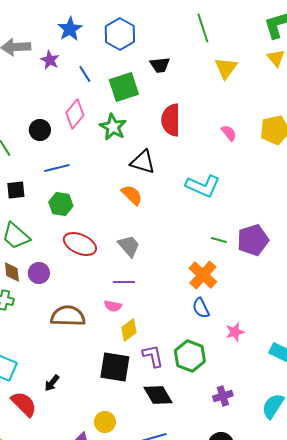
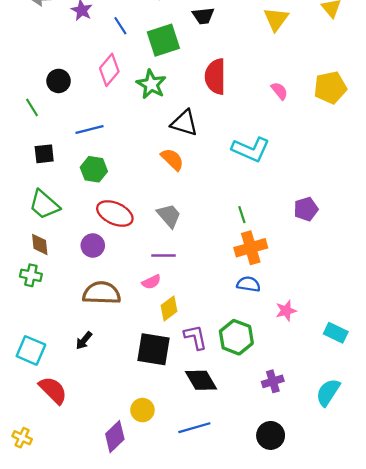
black circle: (40, 130) -> (59, 81), moved
green line: (219, 240) -> (242, 215), moved, turned 56
purple pentagon: (253, 240) -> (306, 209), size x0.7
purple circle: (39, 273) -> (93, 245), moved
orange cross: (203, 275) -> (251, 248), turned 32
pink semicircle: (113, 306) -> (151, 282), turned -36
blue semicircle: (201, 308) -> (248, 284), turned 125
black arrow: (52, 383) -> (84, 340), moved

